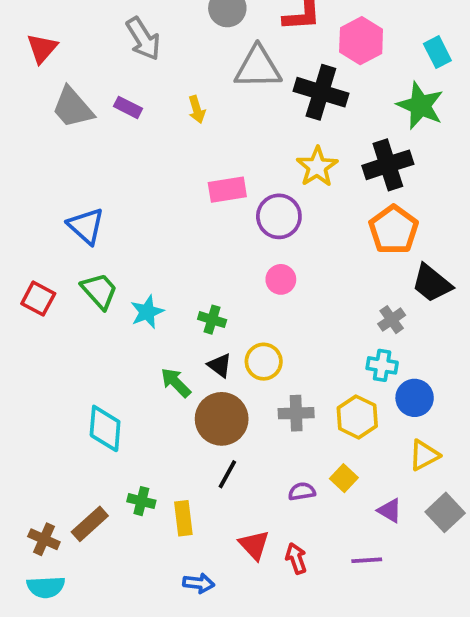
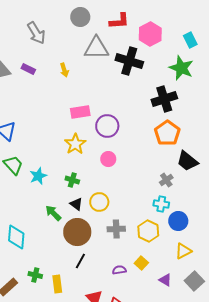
yellow star: (317, 167) -> (75, 144), moved

